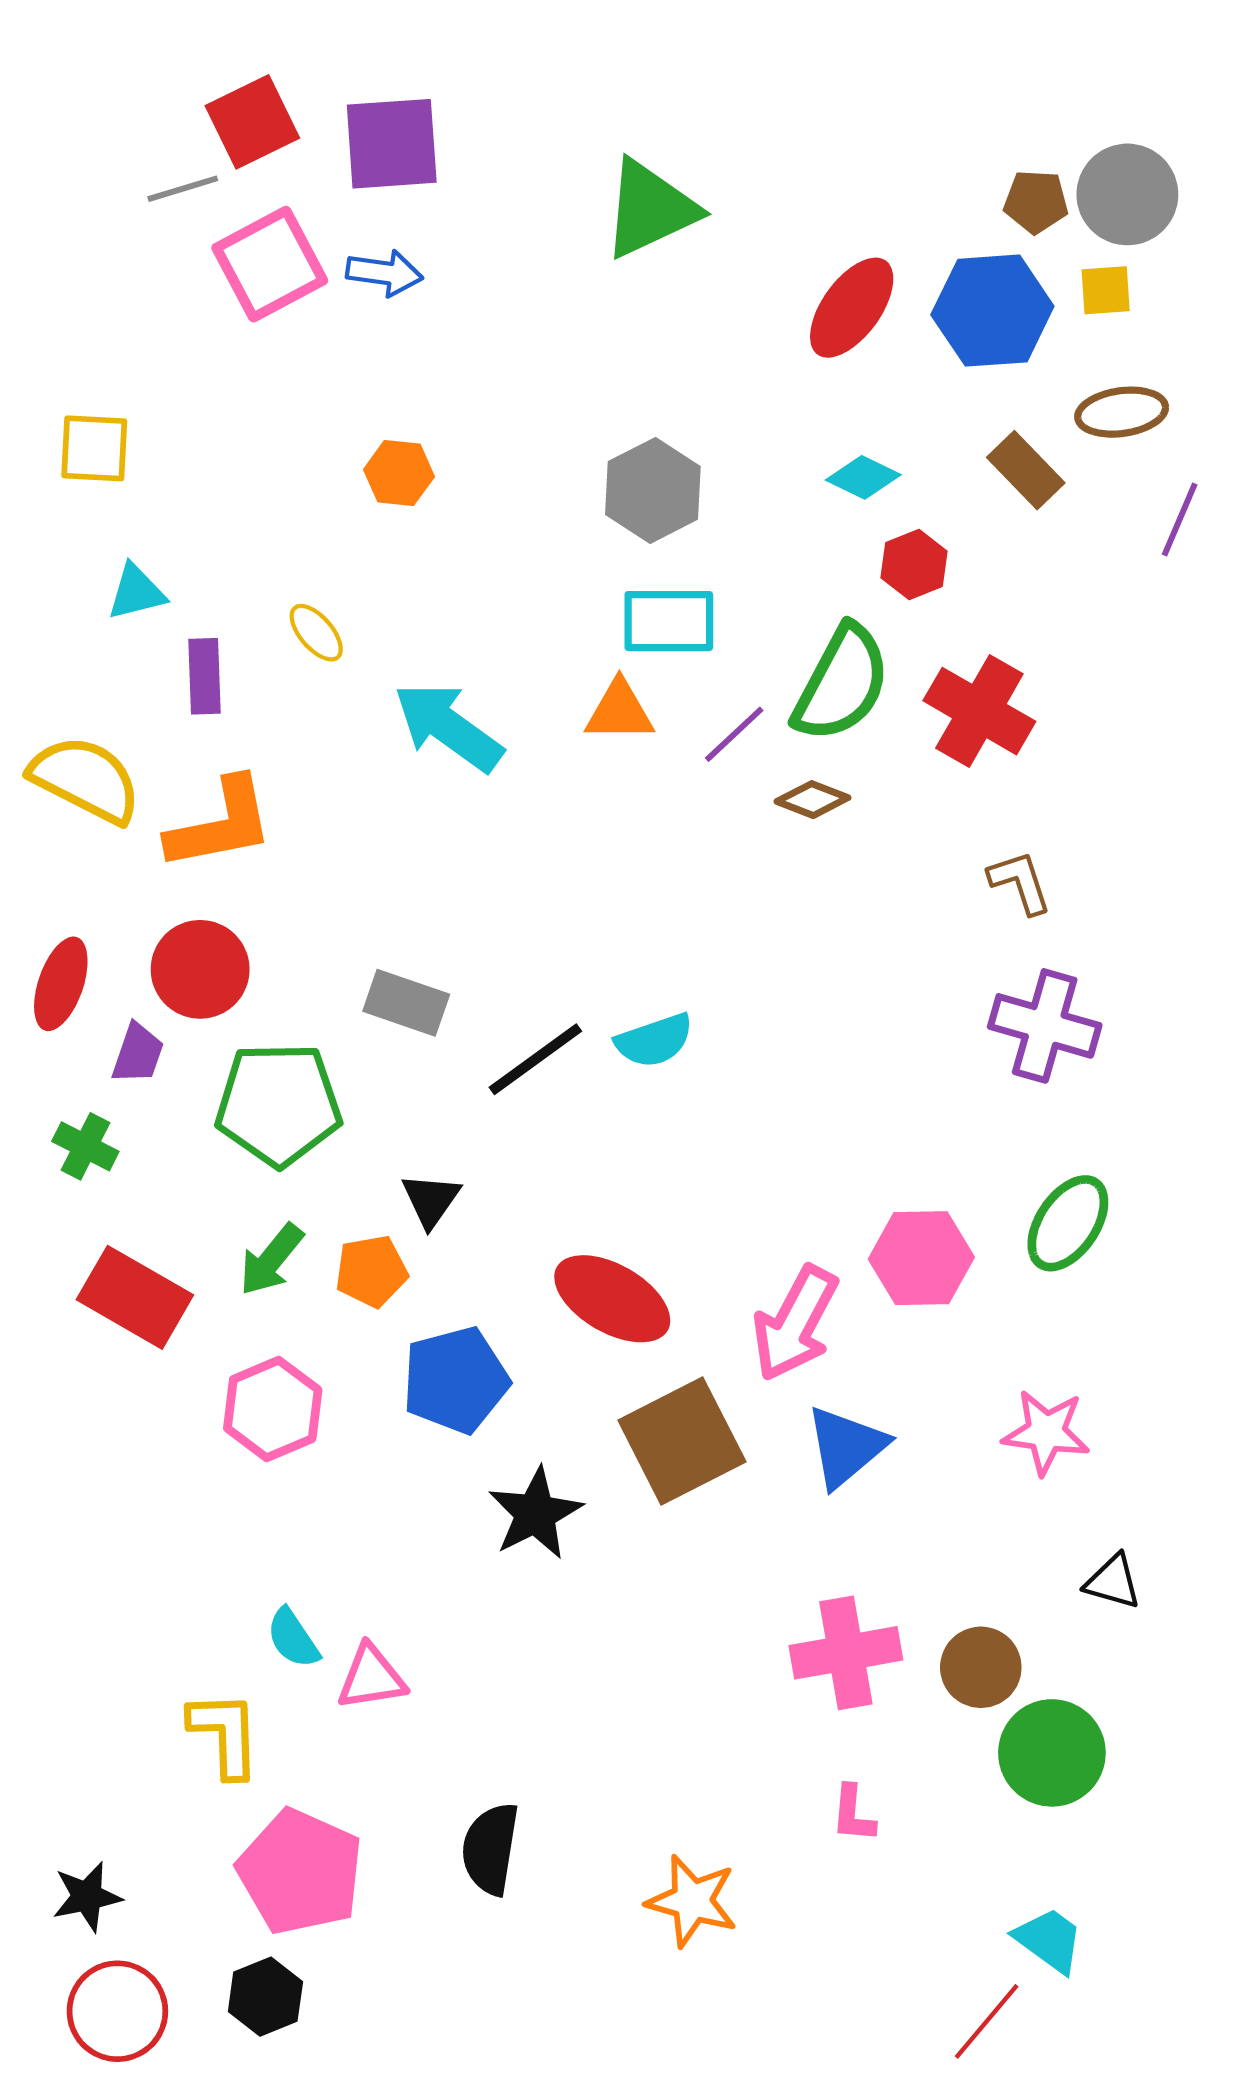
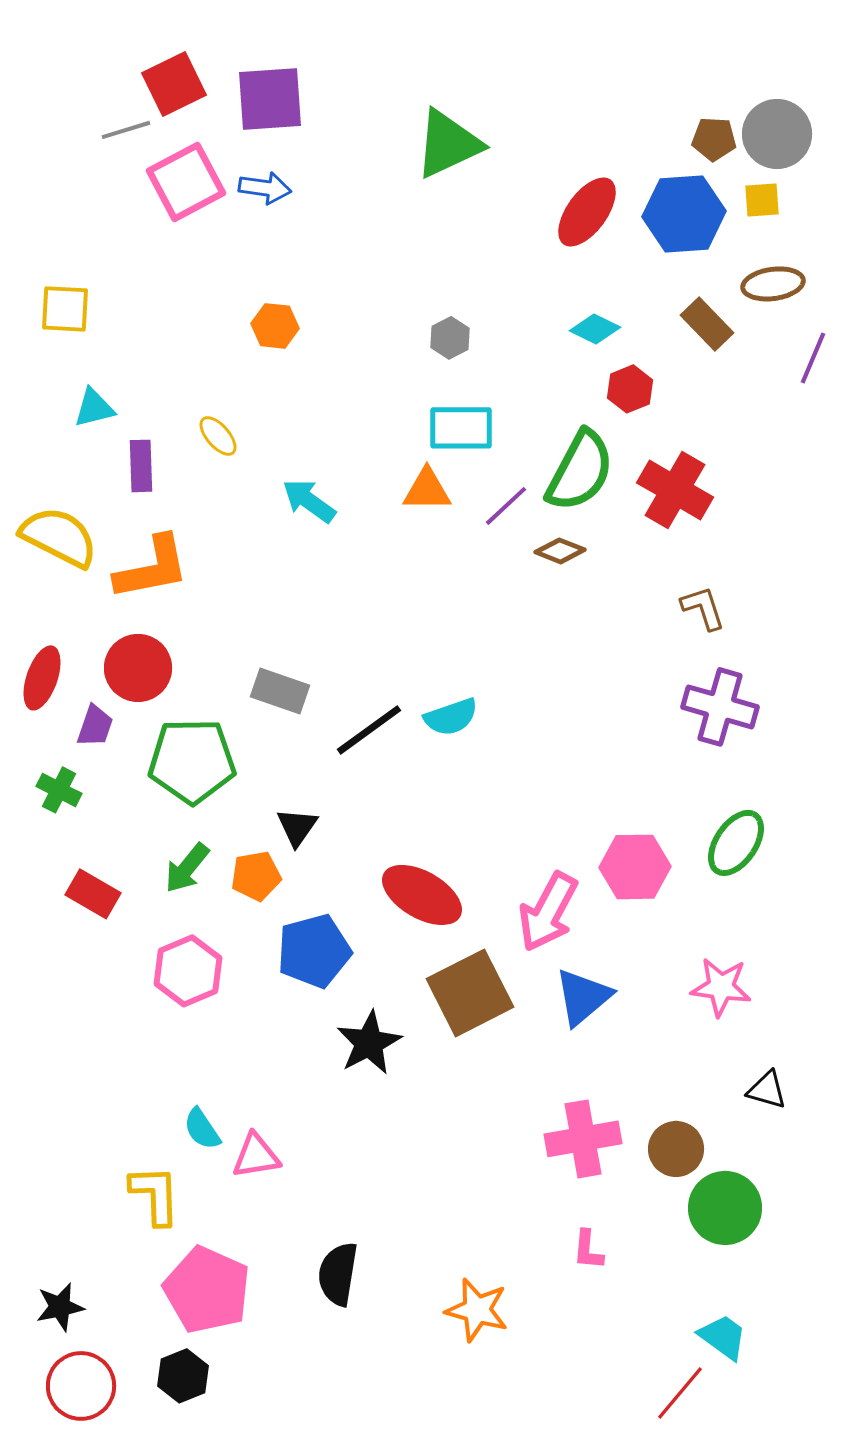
gray hexagon: (653, 490) -> (450, 338), size x0.6
cyan arrow: (448, 727) -> (309, 501), size x0.7
red rectangle: (135, 1297) -> (93, 894), size x0.7

